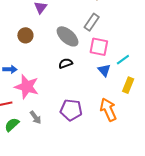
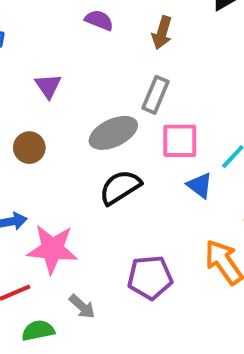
gray ellipse: (68, 36) -> (113, 133), turned -55
black semicircle: (66, 63) -> (120, 187), size x1.5
green semicircle: (12, 125) -> (38, 330), turned 42

